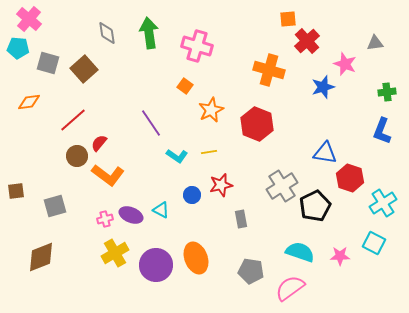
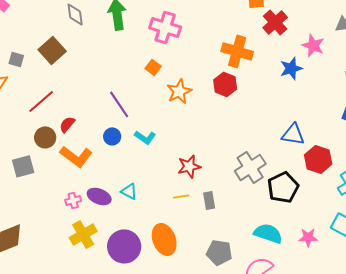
gray square: (48, 63) -> (16, 59), moved, size x0.7
red hexagon: (257, 124) -> (225, 84), moved, size x0.7
yellow line: (209, 152) -> (181, 196), moved
blue circle: (192, 195) -> (112, 136), moved
gray square: (55, 206) -> (23, 166), moved

